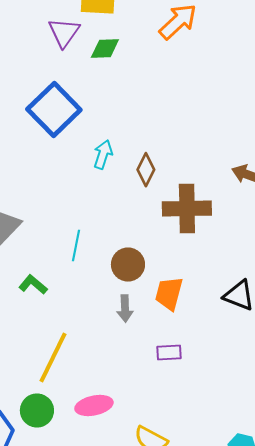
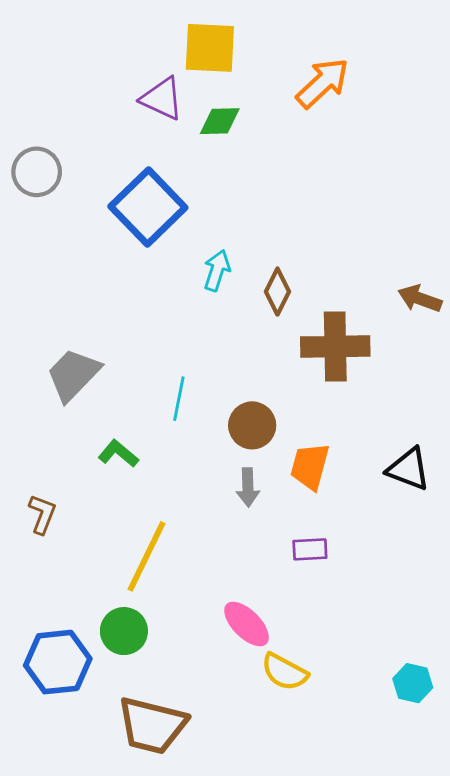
purple triangle: (64, 32) -> (162, 99), turned -40
pink ellipse: (94, 406) -> (247, 624), moved, turned 57

